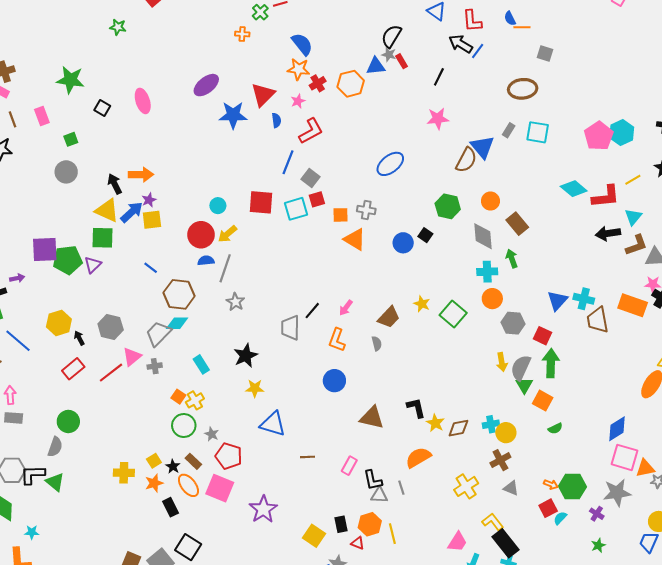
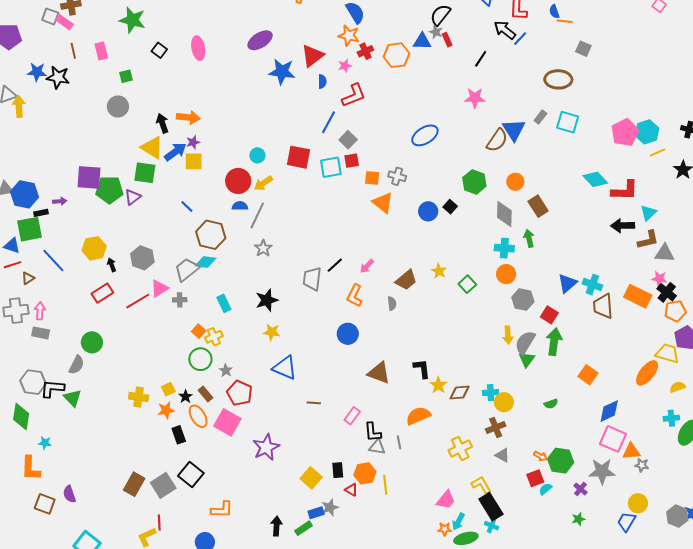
yellow line: (633, 180) -> (658, 153), moved
green square: (453, 314) -> (467, 284), size x0.7
orange square: (543, 401) -> (588, 375), moved

